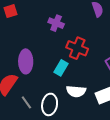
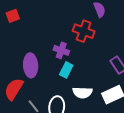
purple cross: (56, 23) -> (61, 50), moved
red cross: (77, 48) -> (84, 31), moved

